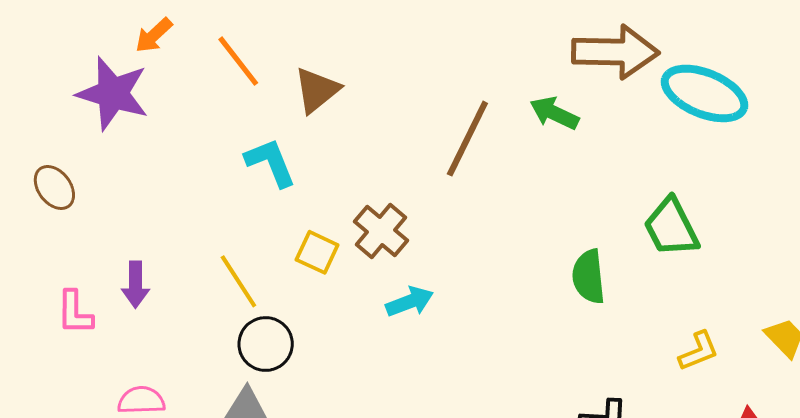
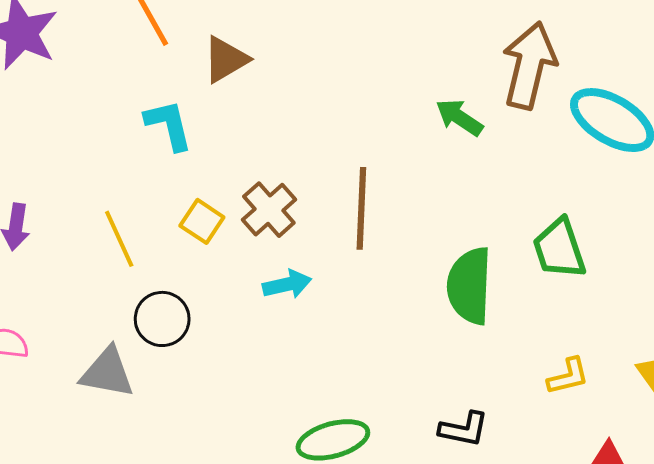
brown arrow: (615, 52) -> (529, 65), turned -86
brown line: (467, 139) -> (361, 208), moved, turned -32
green semicircle: (589, 277) -> (469, 286), size x1.4
black circle: (266, 344) -> (162, 319), moved

